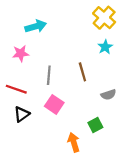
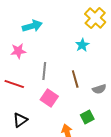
cyan star: (105, 47) -> (82, 45), moved
brown line: (82, 72) -> (75, 79), moved
black triangle: (22, 114) -> (20, 120), moved

